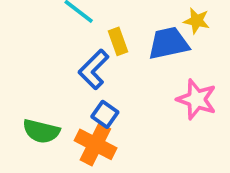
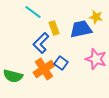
blue square: (105, 114) -> (61, 63), moved
orange cross: (95, 144) -> (44, 69), moved, turned 30

